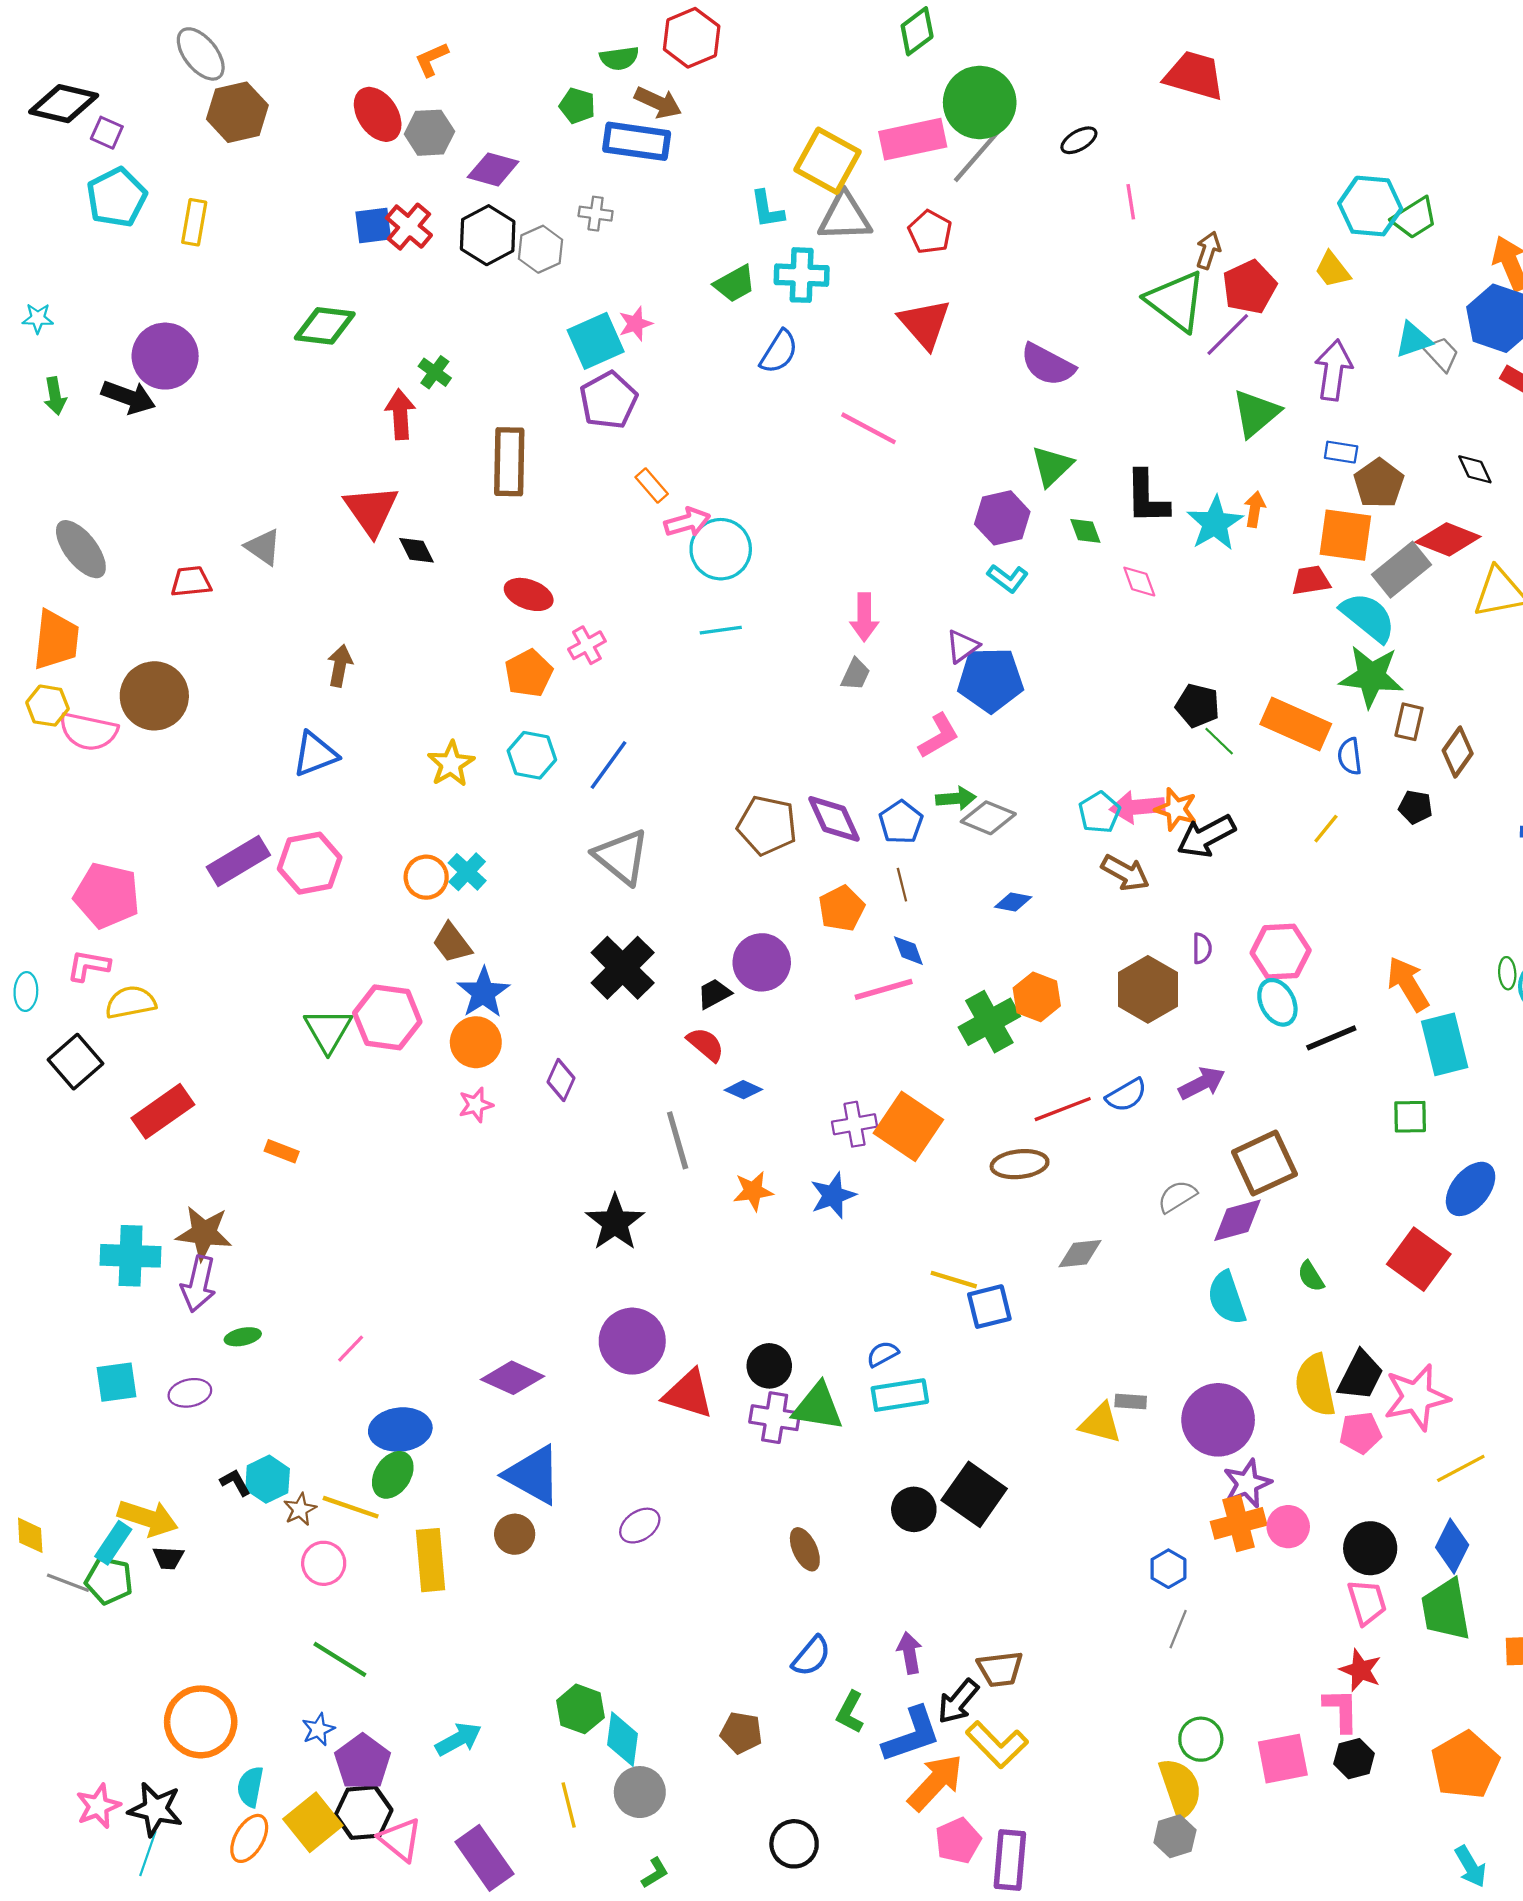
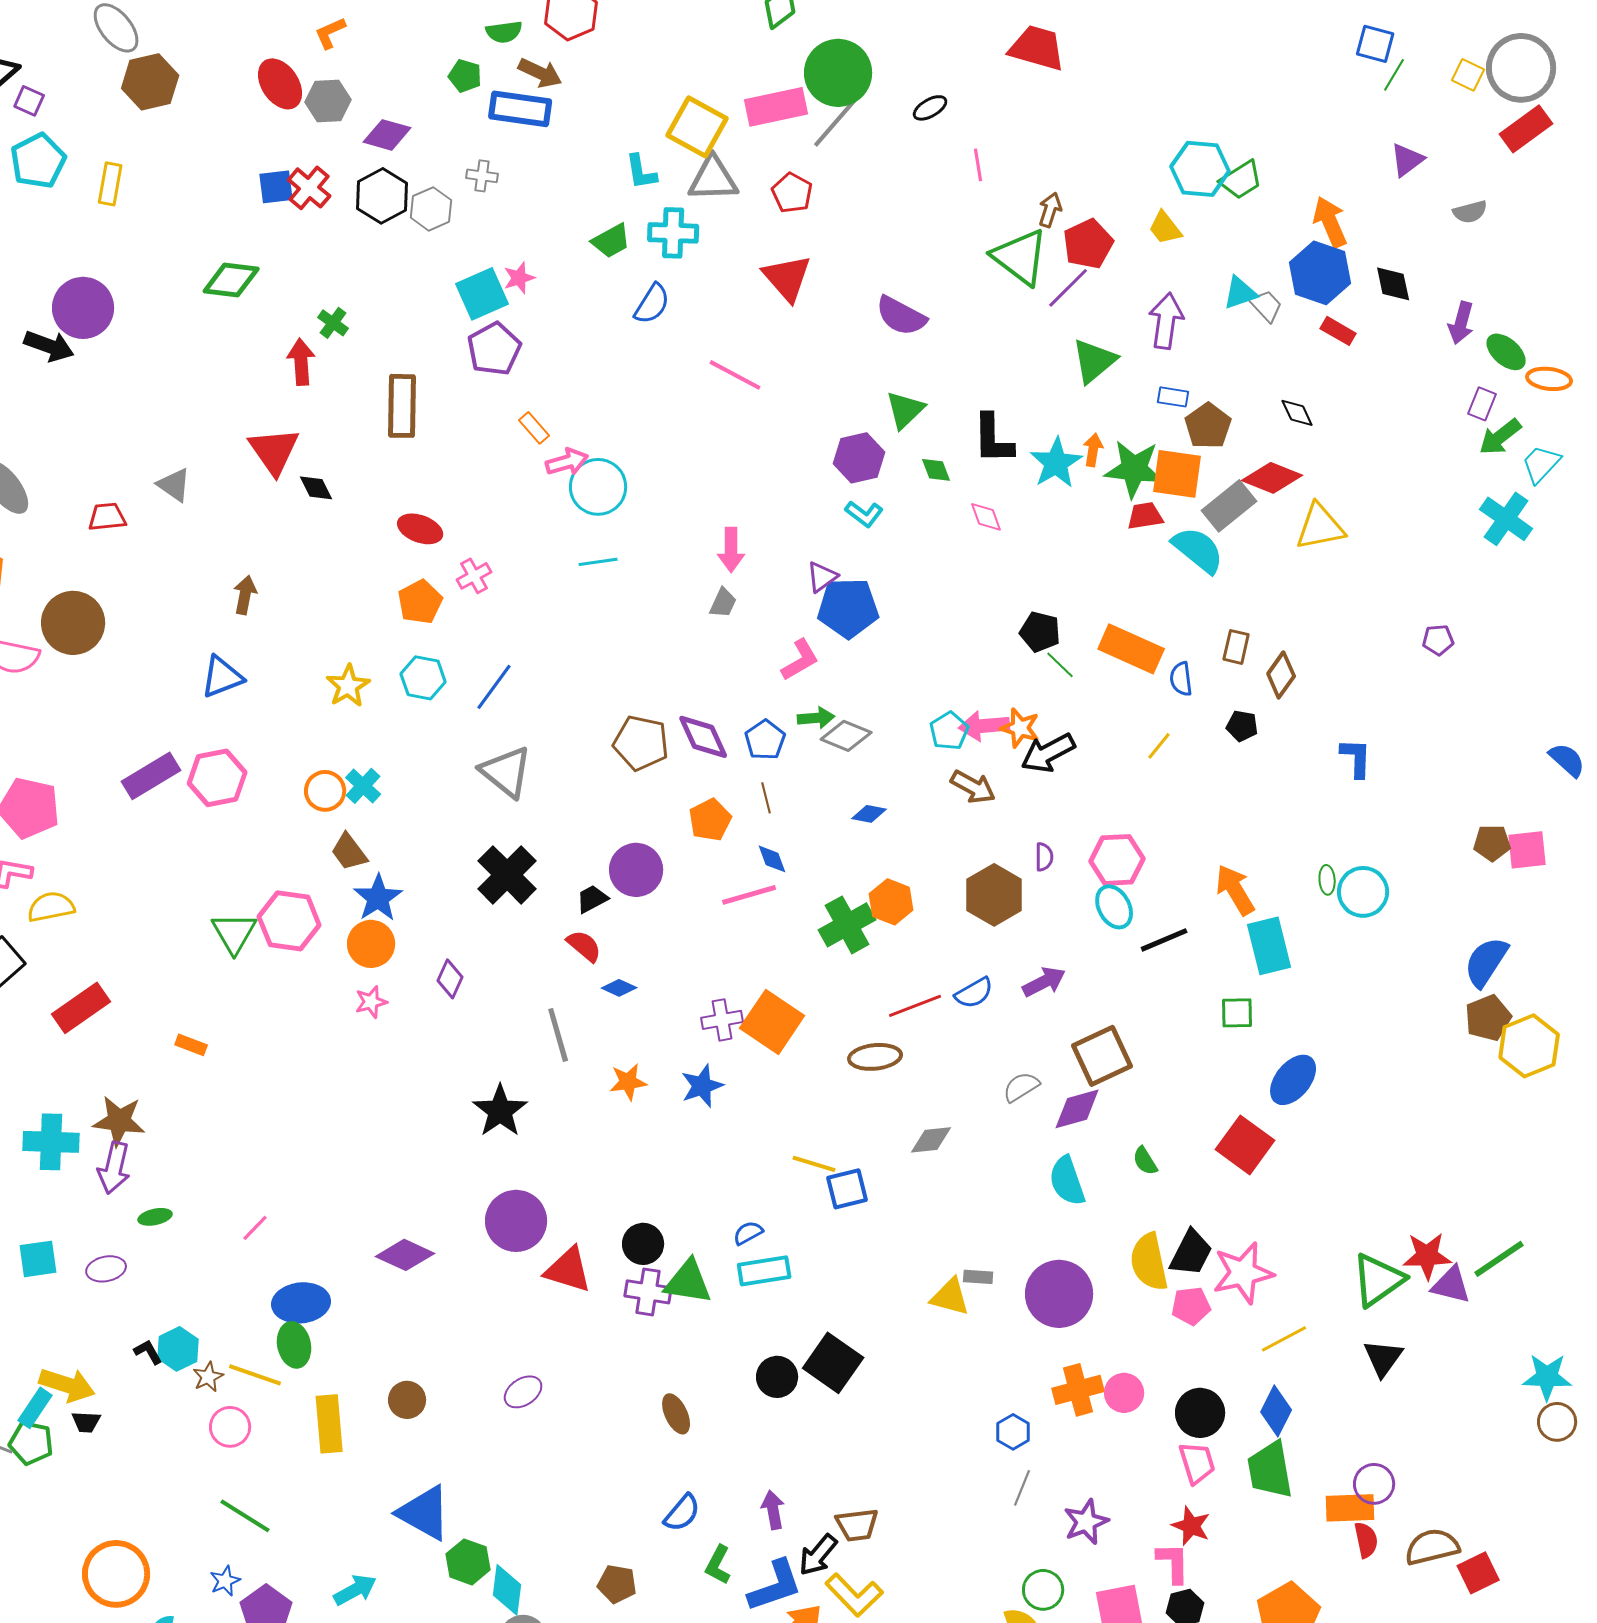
green star: (1371, 676) -> (1134, 469), moved
green ellipse: (393, 1475) -> (294, 1345), turned -45
blue triangle: (533, 1475) -> (424, 1513), moved
purple star: (1247, 1483) -> (1086, 1522), moved

